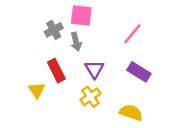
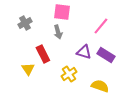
gray cross: (54, 30) -> (25, 23), moved
purple triangle: (94, 69) -> (84, 52), moved, turned -42

